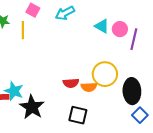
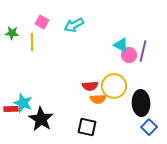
cyan triangle: (102, 26) -> (121, 45), moved
pink circle: (120, 29) -> (129, 55), moved
red semicircle: (71, 83) -> (90, 86), moved

